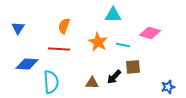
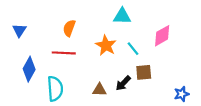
pink diamond: (150, 33) -> (162, 36), turned -45
cyan line: (123, 45) -> (133, 49), turned 40
blue diamond: (27, 64) -> (29, 69), turned -65

